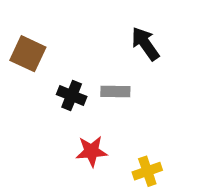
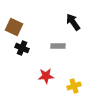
black cross: (72, 96) -> (22, 48), moved

